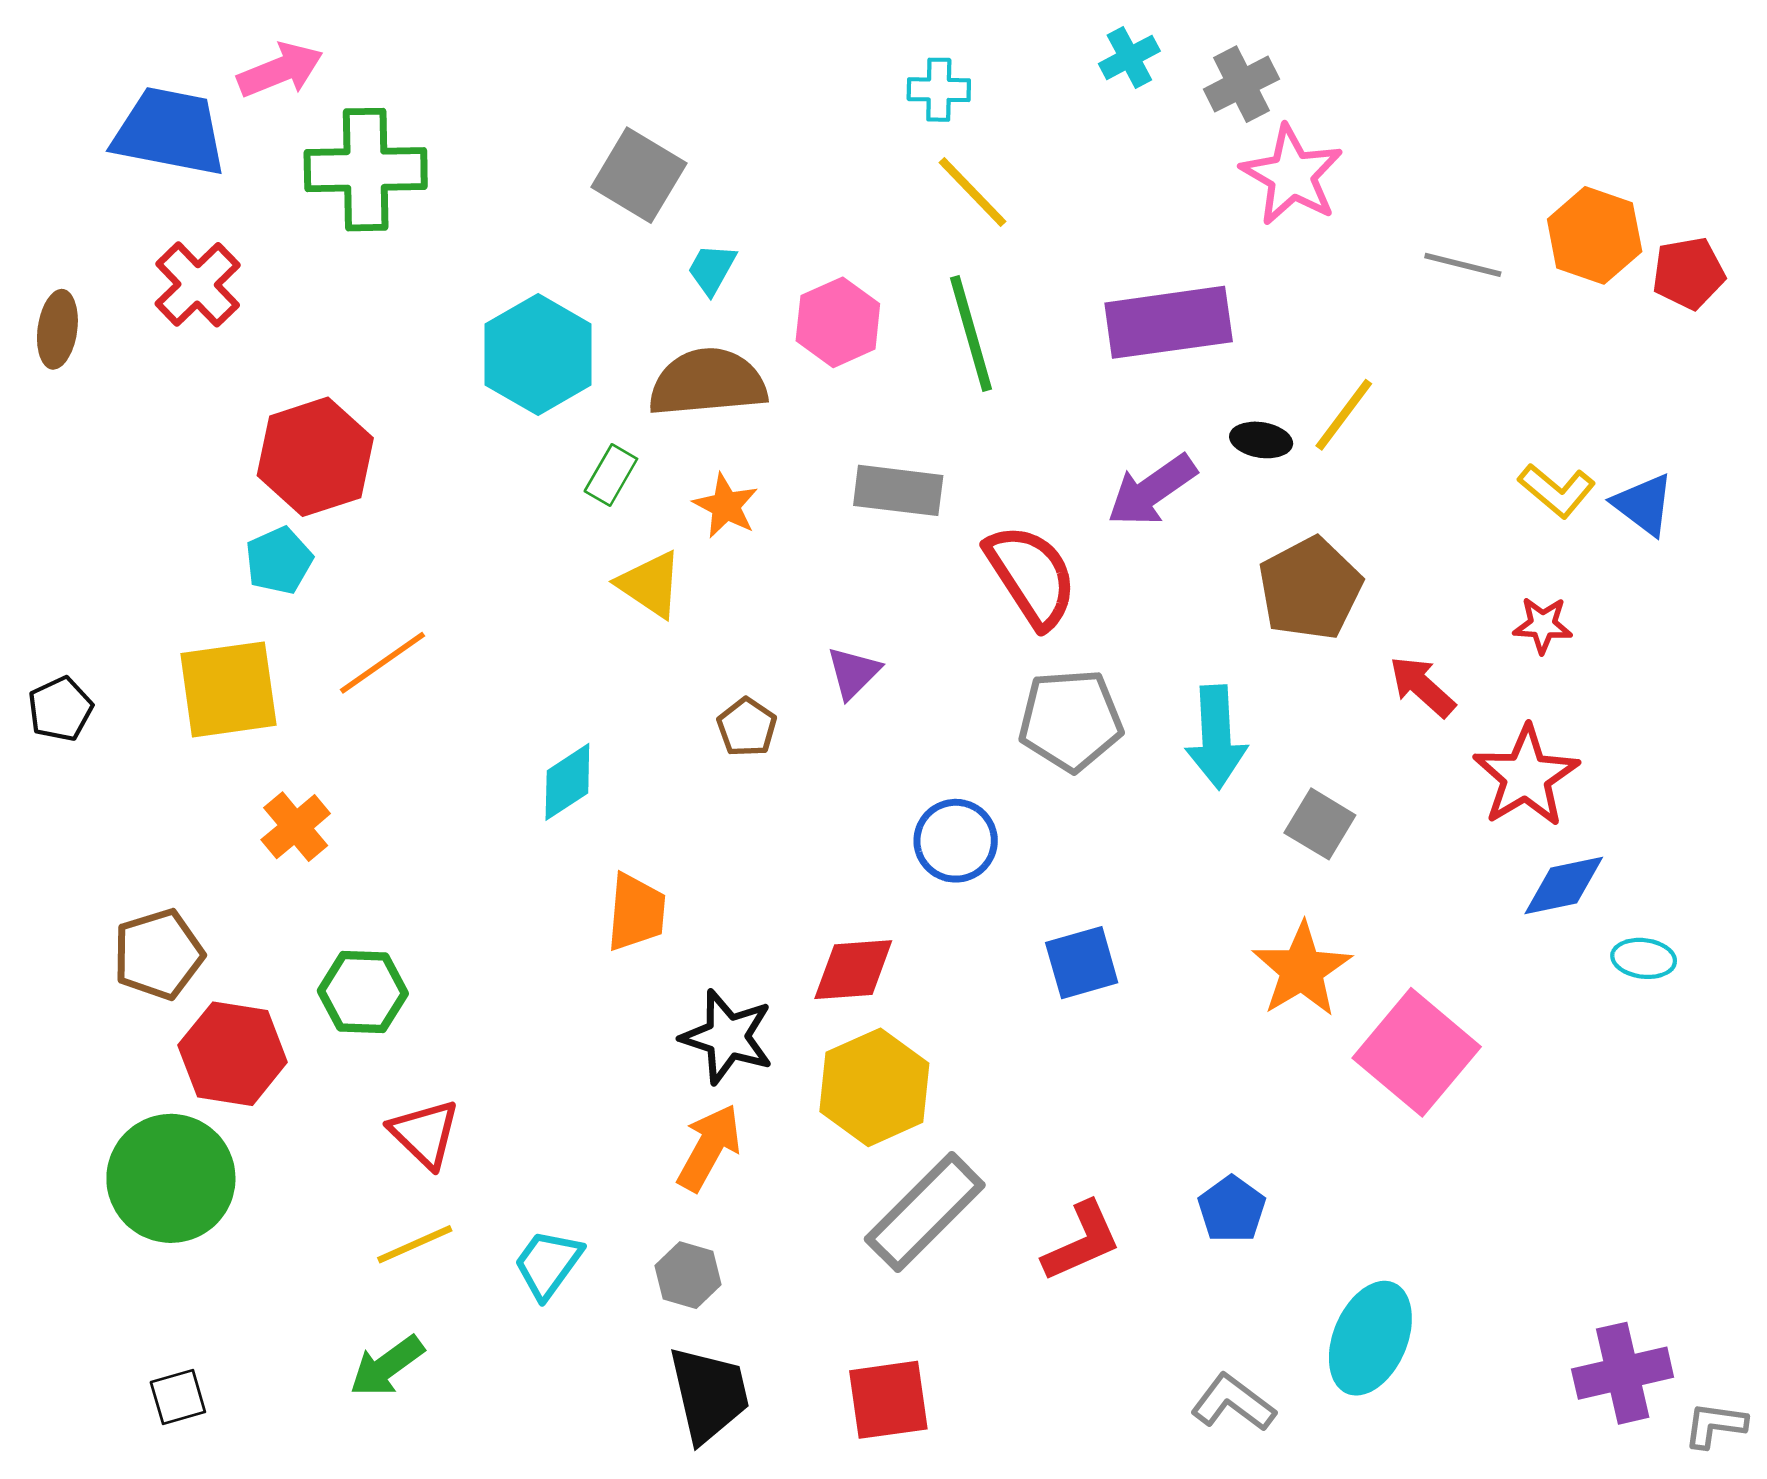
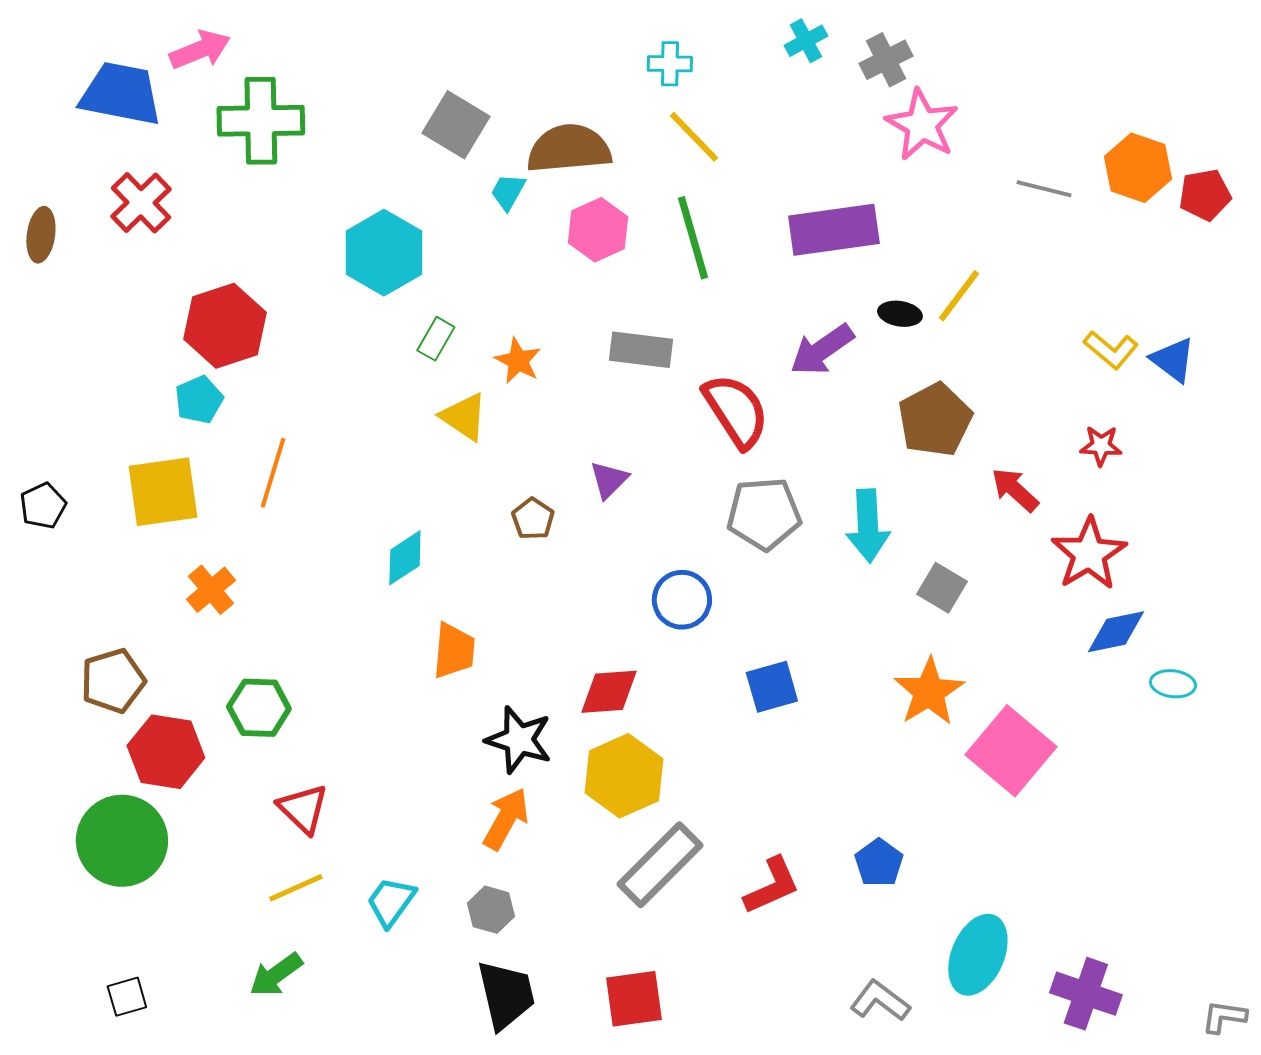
brown semicircle: (708, 383) -> (569, 149), moved
orange line: (383, 663) -> (273, 473), turned -38
purple cross: (1623, 1373) -> (1086, 994), moved, turned 32

